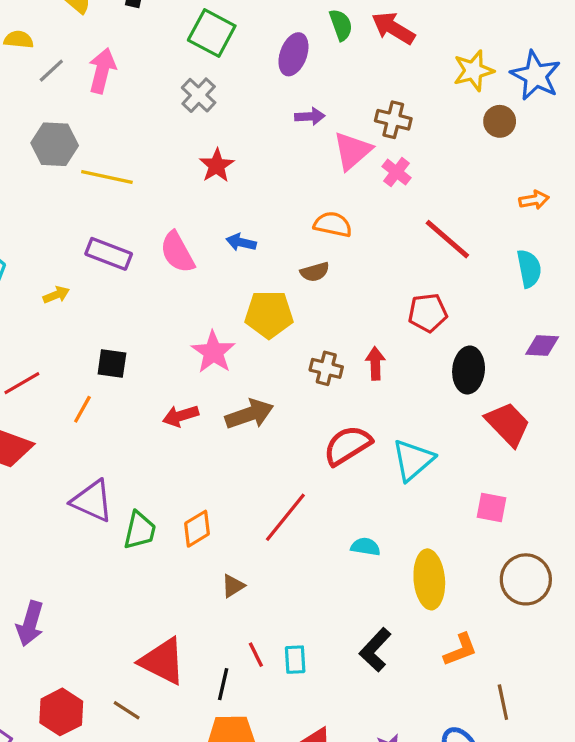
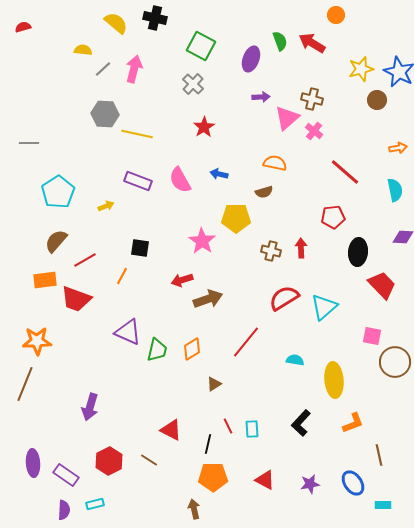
brown arrow: (249, 414) -> (208, 299), moved
brown circle: (526, 579) -> (395, 362), moved
red triangle: (163, 661) -> (171, 430), size x0.7

